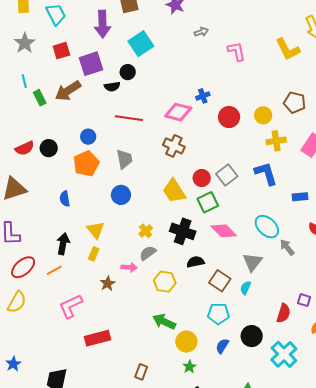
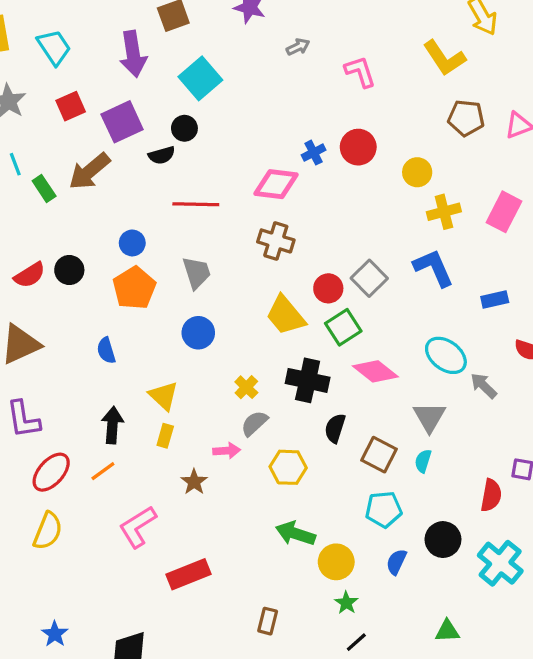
brown pentagon: (295, 103) -> (466, 118), moved
red circle: (229, 117) -> (358, 147), moved
black semicircle: (195, 262) -> (335, 428), turned -54

